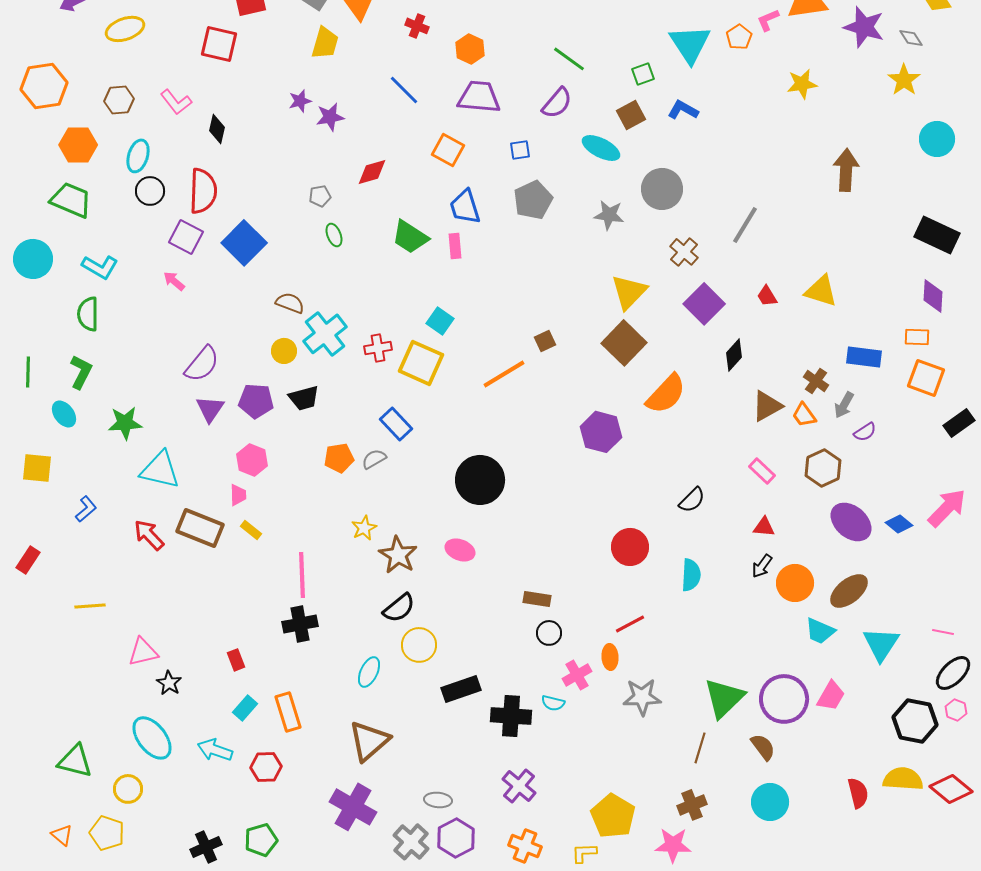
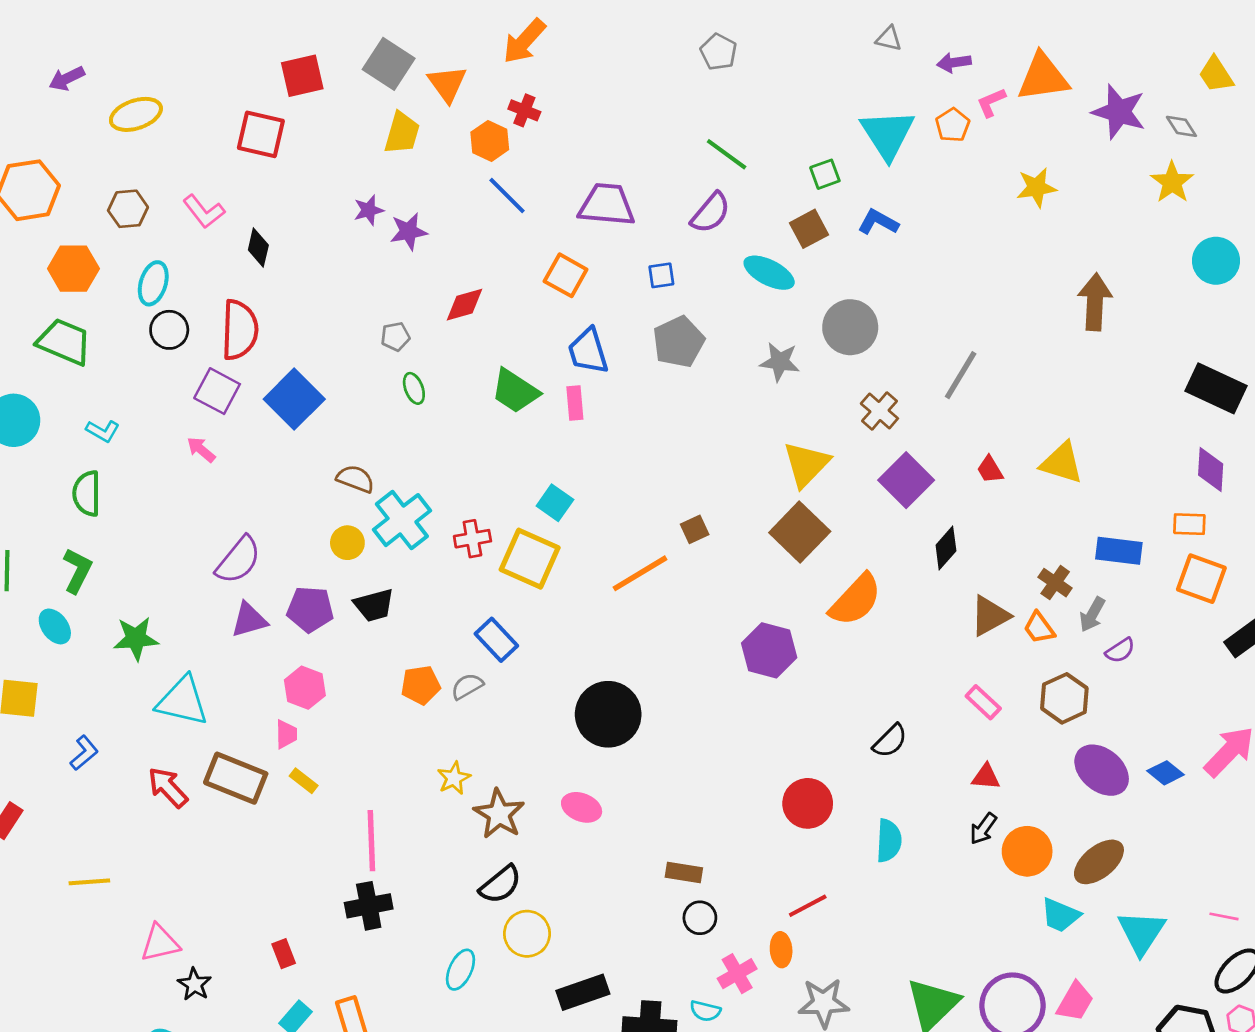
orange hexagon: (470, 49) -> (490, 141), moved
cyan L-shape: (100, 267) -> (103, 431), size x0.7
purple triangle: (210, 409) -> (249, 620), turned 40

